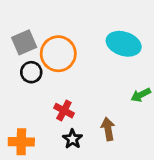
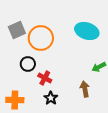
black circle: (31, 72) -> (28, 64), moved
brown arrow: (108, 129) -> (85, 89), moved

